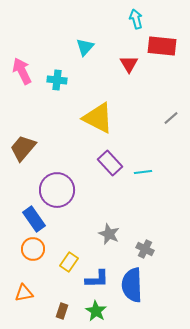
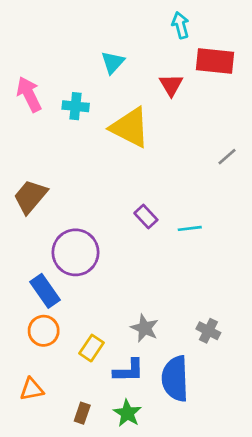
yellow triangle: (98, 118) -> (130, 127), moved
purple rectangle: (110, 163) -> (146, 217), size x0.7
gray star: (109, 234) -> (145, 328), moved
gray cross: (145, 249) -> (208, 331), moved

